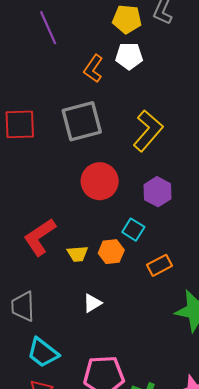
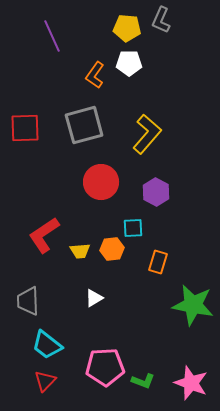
cyan square: (133, 230) -> (133, 228), turned -35
orange rectangle: (160, 265) -> (158, 262), turned -45

